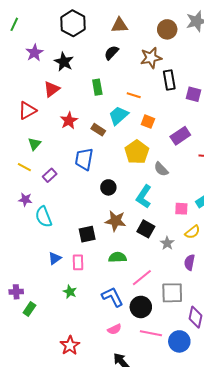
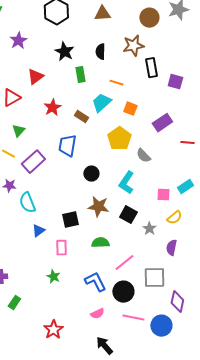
black semicircle: (111, 53) -> (100, 52), moved, turned -42
black star: (64, 62) -> (64, 52), moved
purple rectangle: (50, 175) -> (33, 162), size x1.6
blue triangle: (55, 258) -> (38, 231), moved
green rectangle: (29, 309) -> (14, 303), moved

